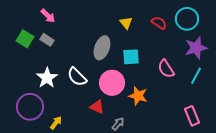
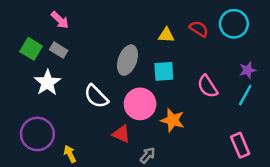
yellow triangle: (126, 23) -> (166, 35), moved, turned -48
purple star: (196, 48) -> (248, 70), moved, size x0.6
white star: (47, 78) -> (47, 83), moved
yellow arrow: (56, 123) -> (70, 154), turned -64

